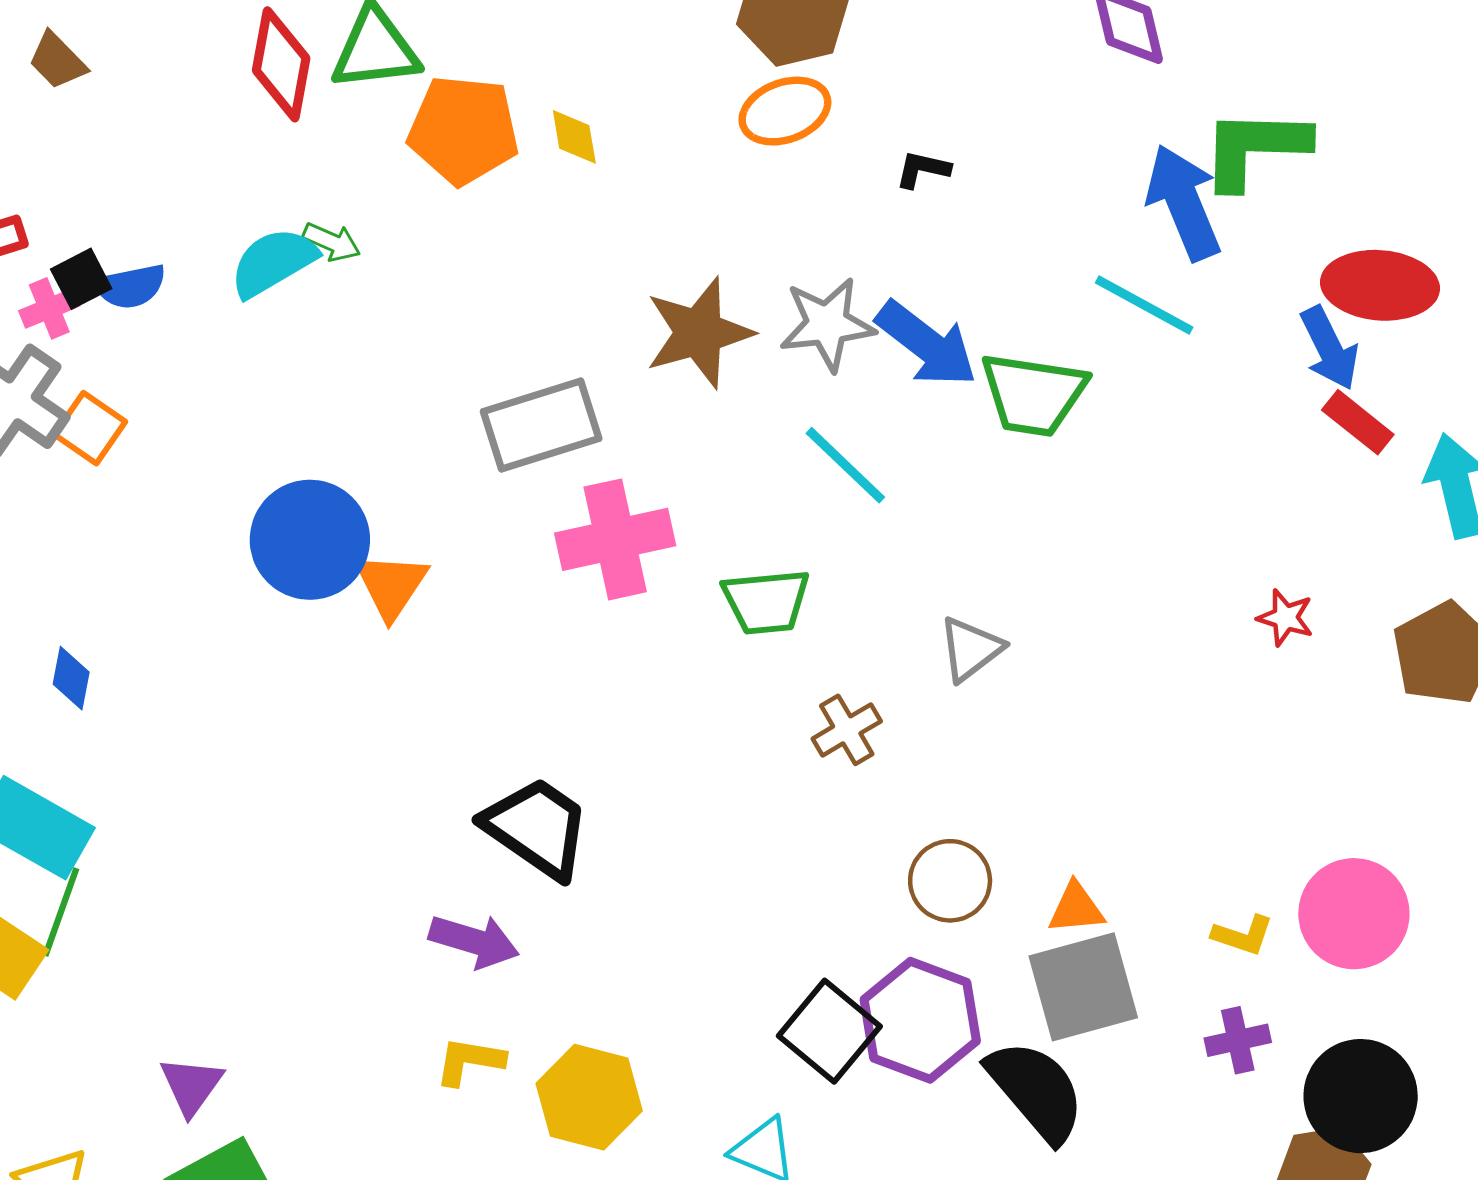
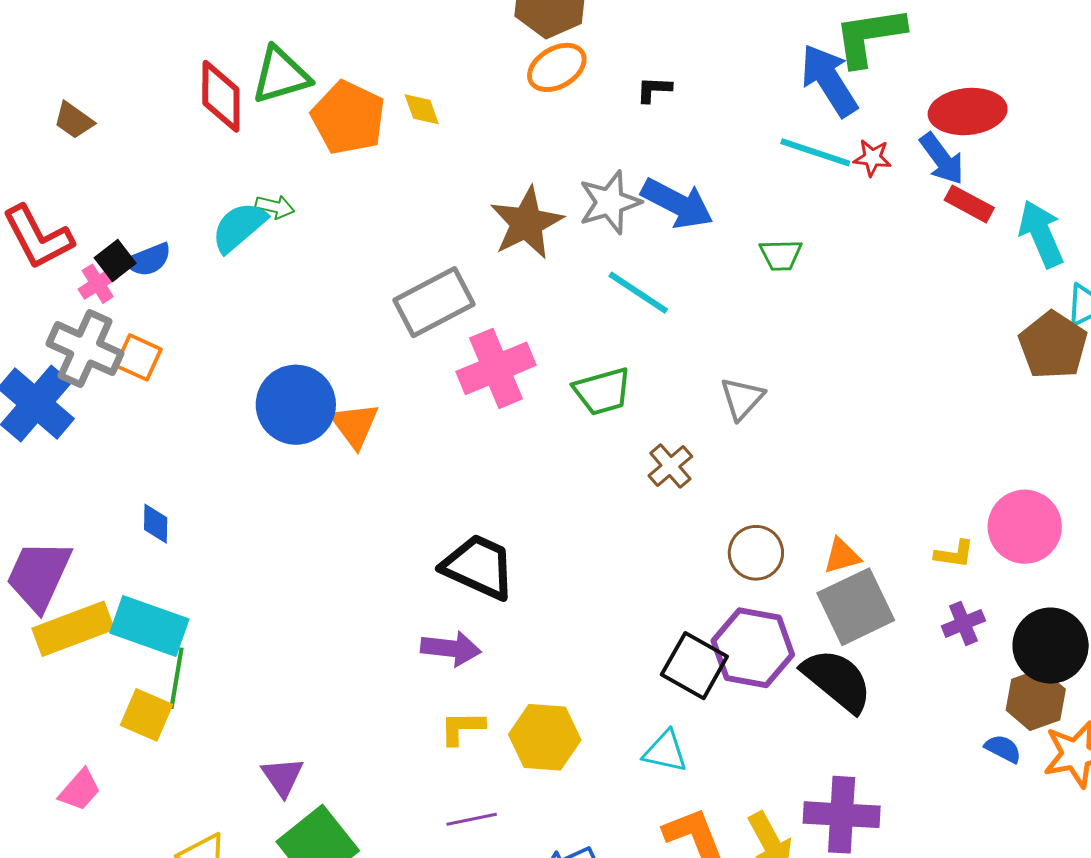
orange pentagon: (463, 130) -> (348, 118), turned 30
green trapezoid: (1033, 394) -> (781, 255), moved, size x0.6
red star: (1285, 618) -> (872, 158), moved

